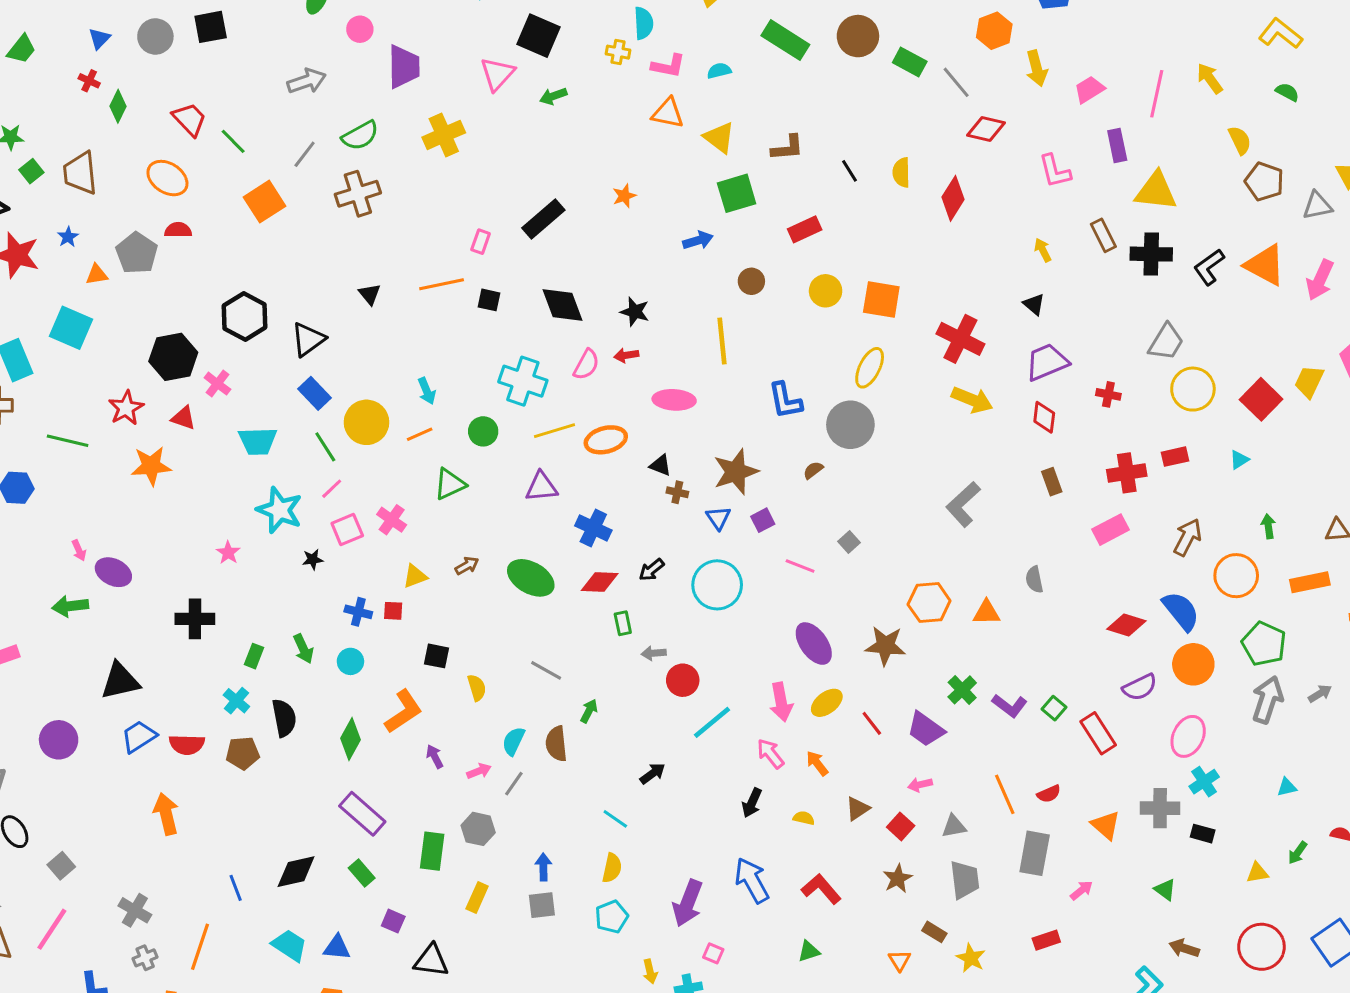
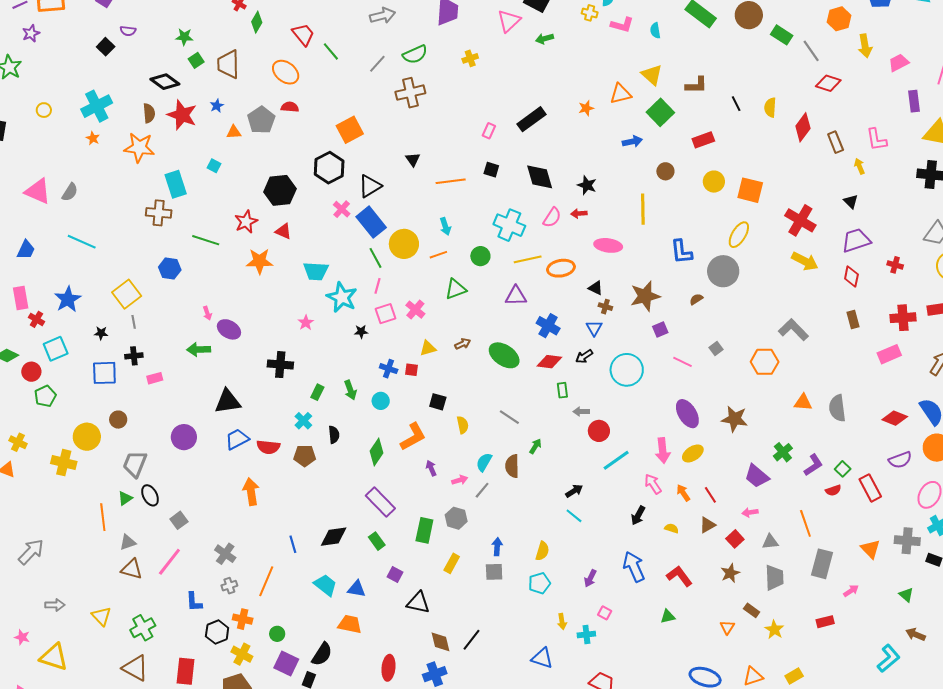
cyan semicircle: (719, 71) -> (655, 31), turned -91
orange triangle: (668, 113) -> (621, 94), moved, turned -30
yellow cross: (444, 135) -> (470, 58), size x0.6
pink L-shape: (1055, 171) -> (876, 140), moved
green square: (737, 193) -> (660, 112), turned -32
orange square: (265, 202) -> (350, 130), moved
brown rectangle: (1103, 235) -> (836, 142), moved
orange line: (442, 284) -> (451, 181), moved
cyan square: (71, 328) -> (214, 166), size x0.5
pink cross: (217, 384) -> (342, 209), moved
blue rectangle: (314, 393) -> (371, 222), size x1.4
cyan trapezoid: (258, 441) -> (316, 271), moved
pink line: (332, 489) -> (377, 286), turned -35
gray L-shape: (963, 504) -> (793, 330), turned 84
blue triangle: (718, 518) -> (594, 328), moved
gray semicircle: (1034, 580) -> (837, 408), moved, size x1.5
orange hexagon: (929, 603) -> (765, 362), moved
purple L-shape: (1010, 706) -> (813, 465), turned -75
black semicircle: (284, 718) -> (334, 435), size x0.7
red line: (872, 723) -> (710, 495), moved
red semicircle: (1049, 794) -> (833, 490), moved
cyan line: (615, 819) -> (574, 516), moved
purple arrow: (688, 903) -> (590, 578), size x0.6

